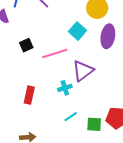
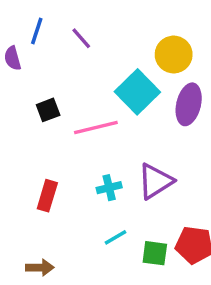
cyan square: (78, 31) -> (137, 92), size x1.4
purple triangle: (83, 71) -> (155, 181), moved

